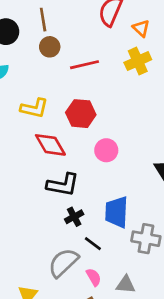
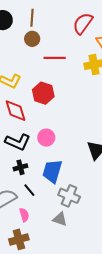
pink circle: (106, 150) -> (46, 138), moved
gray triangle: (126, 285) -> (60, 219), moved

